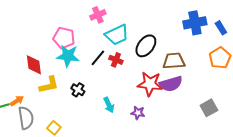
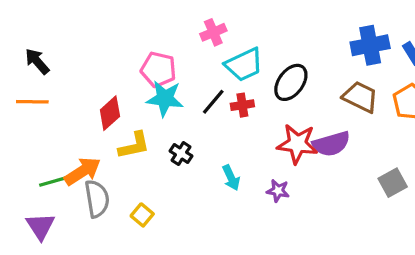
red cross: (116, 60) -> (242, 105), turned -32
brown trapezoid: (174, 61) -> (360, 97), moved, turned 30
red diamond: (34, 65) -> (110, 113), turned 55
orange arrow: (17, 101) -> (82, 171), size x1.6

